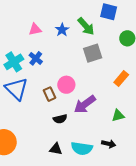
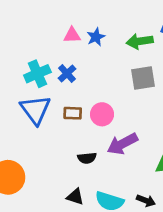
green arrow: (86, 26) -> (140, 41), turned 114
blue star: (62, 30) -> (96, 37), moved
brown rectangle: (50, 94) -> (73, 113), moved, turned -72

